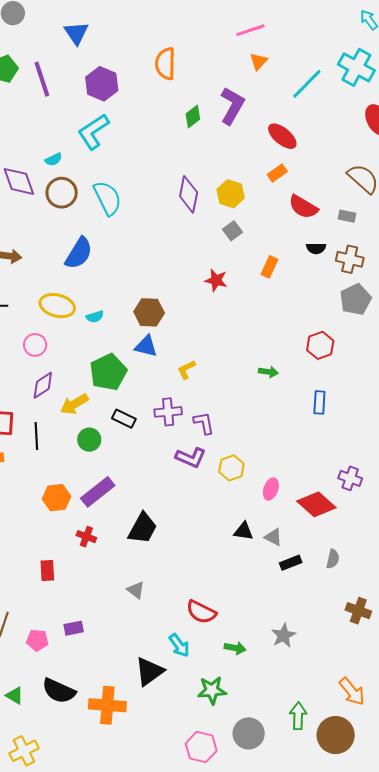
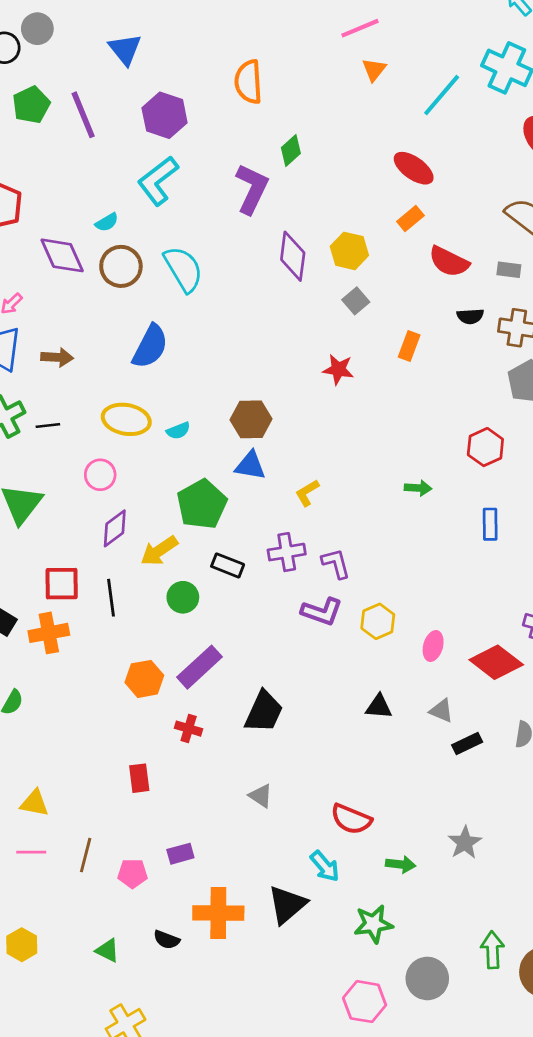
purple L-shape: (232, 106) -> (252, 189), moved
black triangle: (244, 531) -> (379, 707), moved
black semicircle: (59, 691) -> (167, 940), size x0.6
orange cross: (107, 705) -> (218, 913), moved

